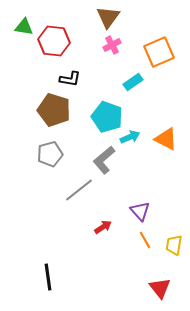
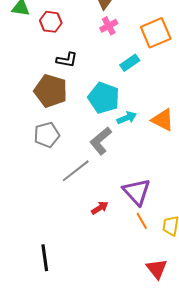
red hexagon: (54, 41) -> (51, 22), size x0.7
purple triangle: (140, 211) -> (137, 192), size x1.4

